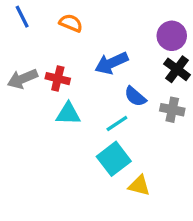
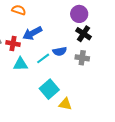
blue arrow: (111, 63) -> (32, 33), moved
blue semicircle: (135, 97) -> (60, 51), turned -48
cyan line: (117, 124) -> (43, 58), moved

